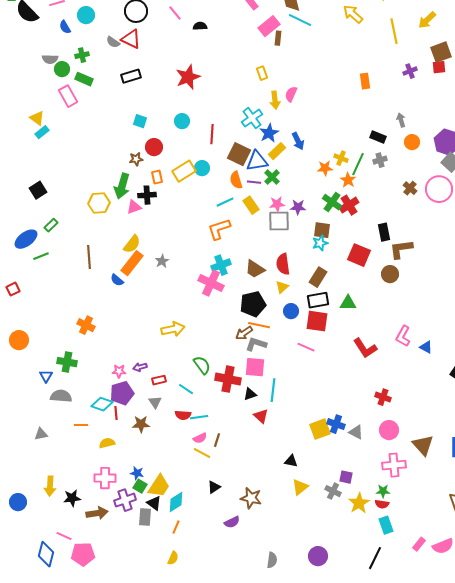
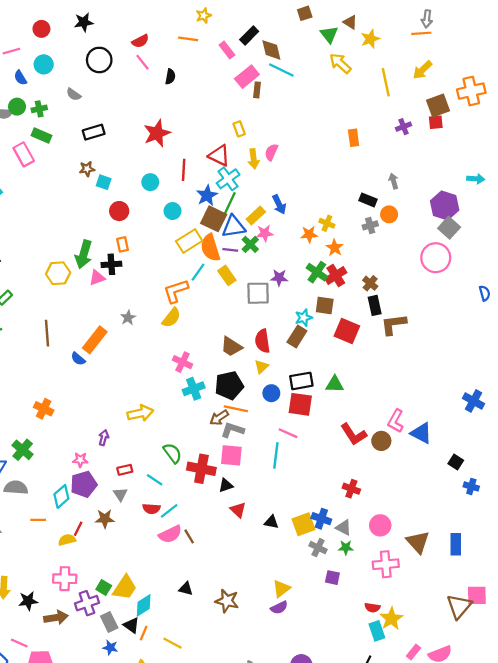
black semicircle: (200, 26) -> (170, 77), turned 104
red triangle: (131, 39) -> (219, 155), moved
green circle: (62, 69) -> (17, 107), moved
blue star: (269, 133) -> (207, 195), moved
red line: (212, 134) -> (184, 170), moved
orange circle: (412, 142) -> (389, 214), moved
brown star: (136, 159) -> (87, 169), moved
green line: (358, 164) -> (229, 204), moved
cyan circle: (202, 168) -> (173, 211), moved
yellow rectangle: (184, 171) -> (189, 241), moved
orange semicircle: (236, 180) -> (210, 248), size x1.4
brown cross: (410, 188) -> (370, 283), moved
cyan line: (225, 202) -> (198, 272), turned -30
pink star: (277, 204) -> (265, 233), moved
orange L-shape: (219, 229) -> (176, 291), moved
brown square: (322, 230) -> (325, 305), moved
yellow semicircle: (132, 244) -> (171, 318), moved
gray star: (162, 261) -> (128, 318), moved
cyan cross: (221, 265) -> (194, 389), moved
brown circle: (390, 274) -> (381, 441), moved
brown rectangle: (318, 277) -> (297, 337), moved
pink cross: (211, 283) -> (183, 362), size x0.7
blue triangle: (426, 347) -> (421, 433), size x1.5
green cross: (67, 362) -> (23, 450), turned 30
purple arrow: (140, 367) -> (104, 438), moved, turned 120
cyan line: (273, 390) -> (276, 455), moved
red cross: (383, 397) -> (351, 489), moved
cyan diamond: (102, 404) -> (61, 496), turned -60
red line: (116, 413) -> (78, 529), moved, turned 32
cyan line: (199, 417) -> (169, 511), turned -30
pink semicircle: (200, 438) -> (170, 534), size x1.5
brown line: (217, 440) -> (189, 536), turned -48
yellow line: (202, 453) -> (173, 643), moved
black triangle: (291, 461) -> (271, 522), moved
blue star: (137, 473) -> (110, 648), moved
black triangle: (214, 487) -> (186, 589), turned 48
gray cross: (333, 491) -> (318, 548), moved
green star: (383, 491) -> (346, 548), moved
black triangle: (154, 503) -> (131, 625), moved
yellow star: (359, 503) -> (391, 619), moved
gray rectangle: (145, 517) -> (109, 622), turned -30
purple semicircle: (232, 522) -> (279, 608), moved

